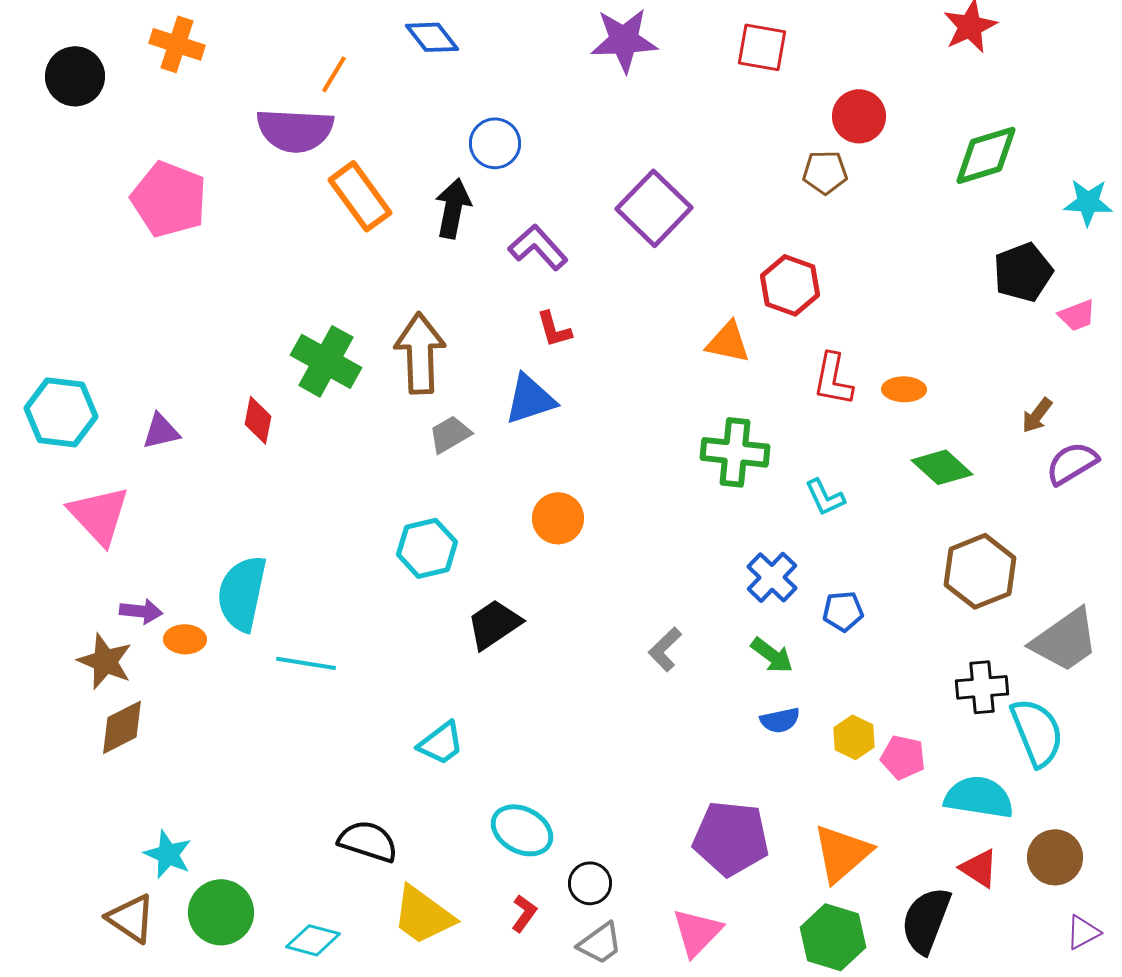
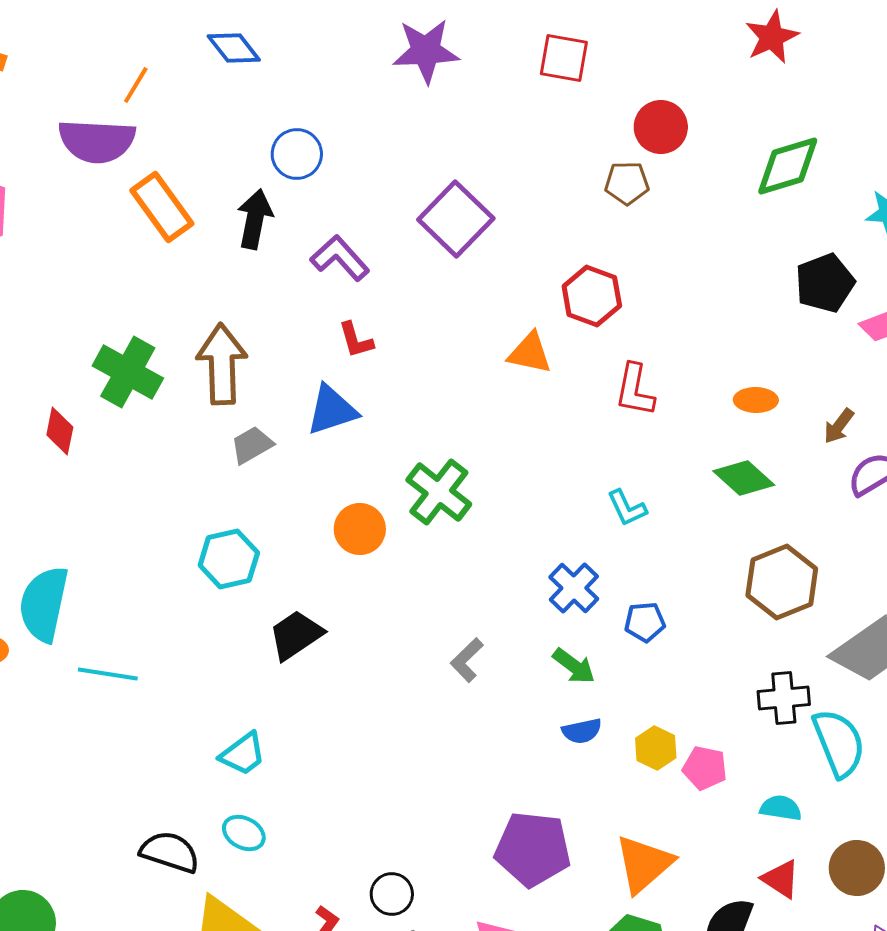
orange ellipse: (904, 389) -> (756, 400), moved
green cross: (735, 452) -> (439, 492), moved, turned 32
cyan semicircle: (979, 797) -> (781, 808), size x0.6
cyan ellipse: (522, 830) -> (244, 833), moved, size x0.7

